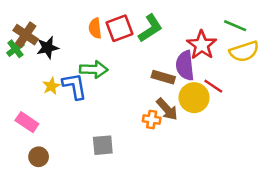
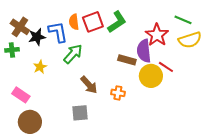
green cross: (15, 49) -> (12, 50), moved, turned 32
green arrow: (94, 69) -> (73, 54), turned -50
blue L-shape: (75, 86) -> (58, 32), moved
brown arrow: (167, 109) -> (89, 85), moved
brown circle: (39, 157) -> (30, 122), size x1.5

